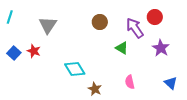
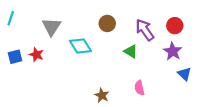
red circle: (155, 17) -> (175, 26), moved
blue square: (14, 53) -> (15, 57), turned 32
cyan diamond: (75, 69) -> (80, 46), moved
blue triangle: (171, 83) -> (184, 74), moved

